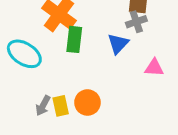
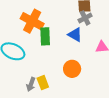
blue triangle: (118, 44) -> (75, 35), turned -35
orange circle: (87, 103) -> (72, 69), moved

